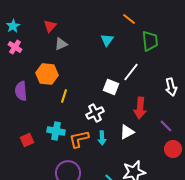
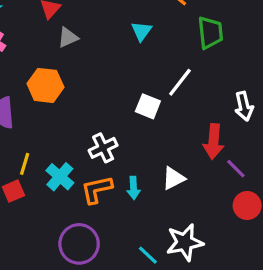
yellow line: (64, 96) -> (25, 164), moved
red arrow: (140, 108) -> (214, 141), moved
white cross: (95, 113) -> (103, 148), moved
cyan cross: (56, 131) -> (60, 177), turned 30

